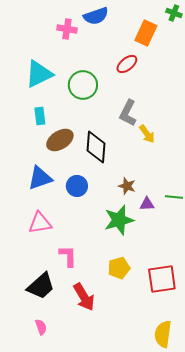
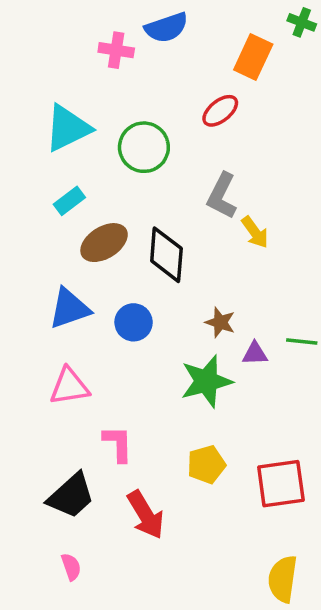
cyan rectangle: (40, 116) -> (69, 201), turned 60

